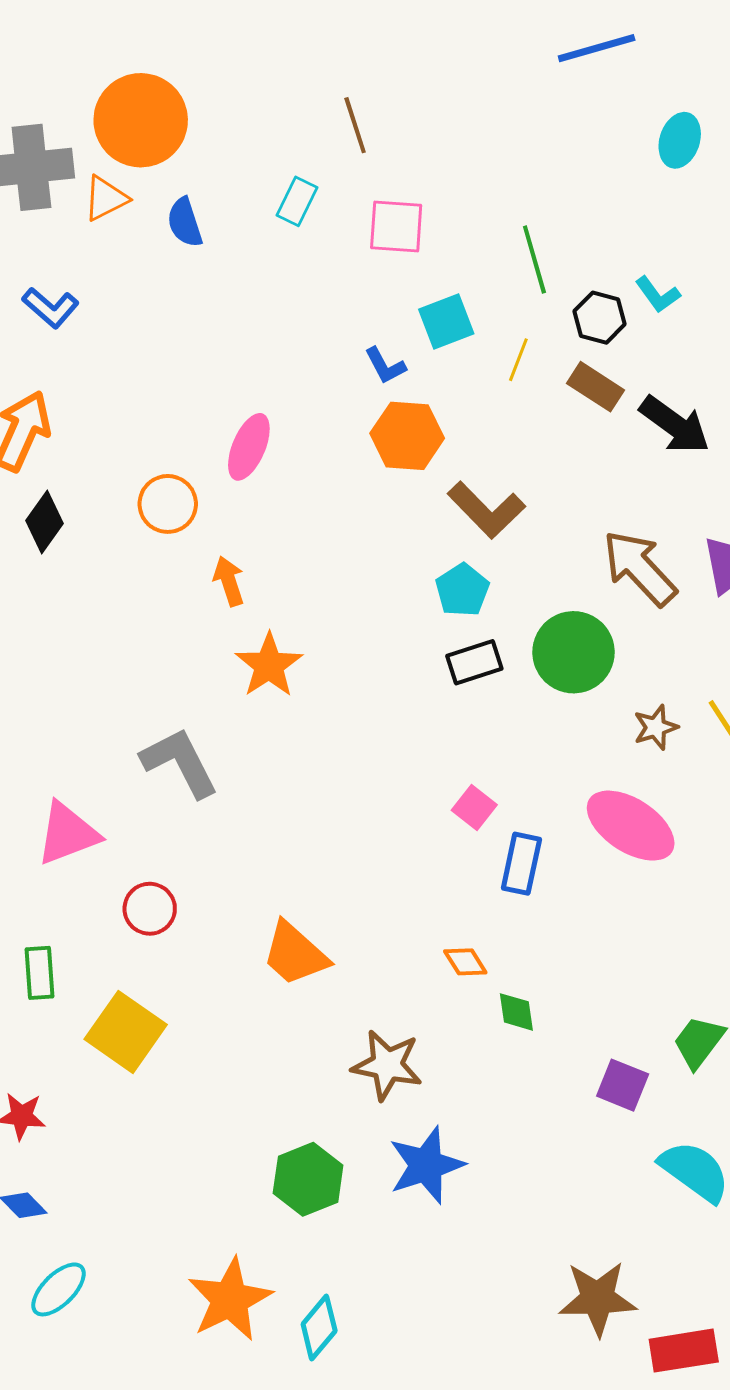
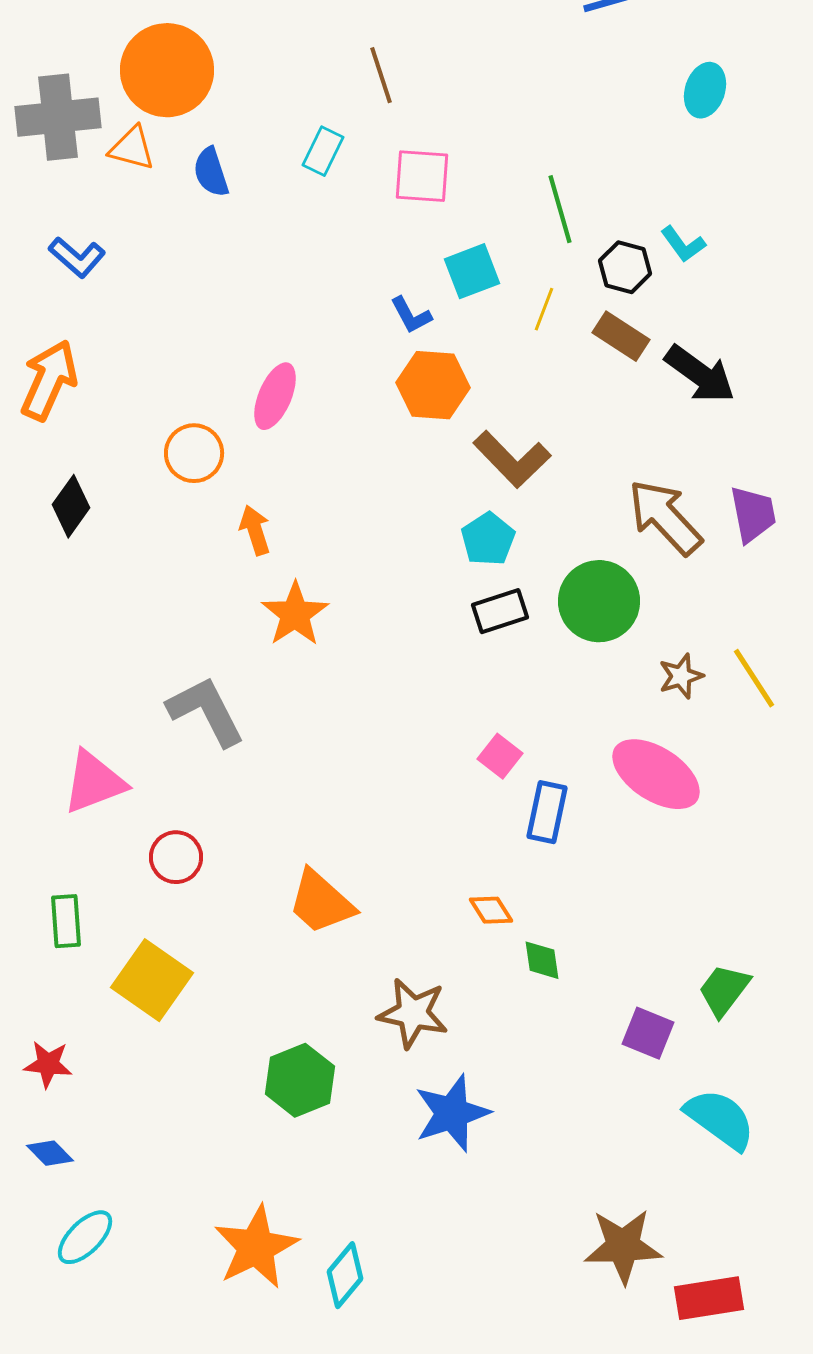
orange triangle: (106, 198) -> (132, 148), turned 42
black diamond: (45, 522) -> (71, 506), moved
green hexagon: (308, 1179) -> (300, 1080), moved

